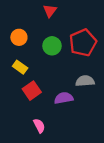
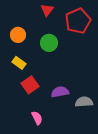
red pentagon: (83, 43) -> (78, 21), moved
gray semicircle: (85, 81) -> (84, 102), moved

